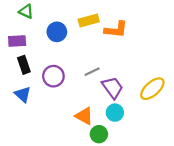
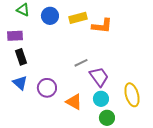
blue circle: (57, 32) -> (50, 16), moved
purple circle: (53, 76) -> (47, 88), moved
yellow ellipse: (152, 89) -> (132, 95), moved, turned -65
green circle: (99, 134) -> (107, 118), moved

